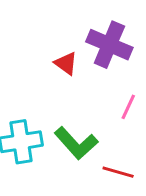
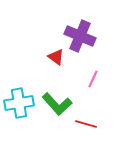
red triangle: (66, 63) -> (56, 57), moved

